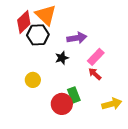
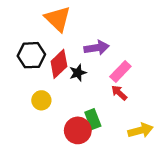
red diamond: (24, 22) -> (59, 64), moved
black hexagon: (38, 35) -> (31, 55), moved

